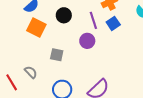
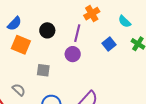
purple line: (93, 20) -> (77, 33), turned 36
blue square: (113, 23) -> (109, 44), moved

